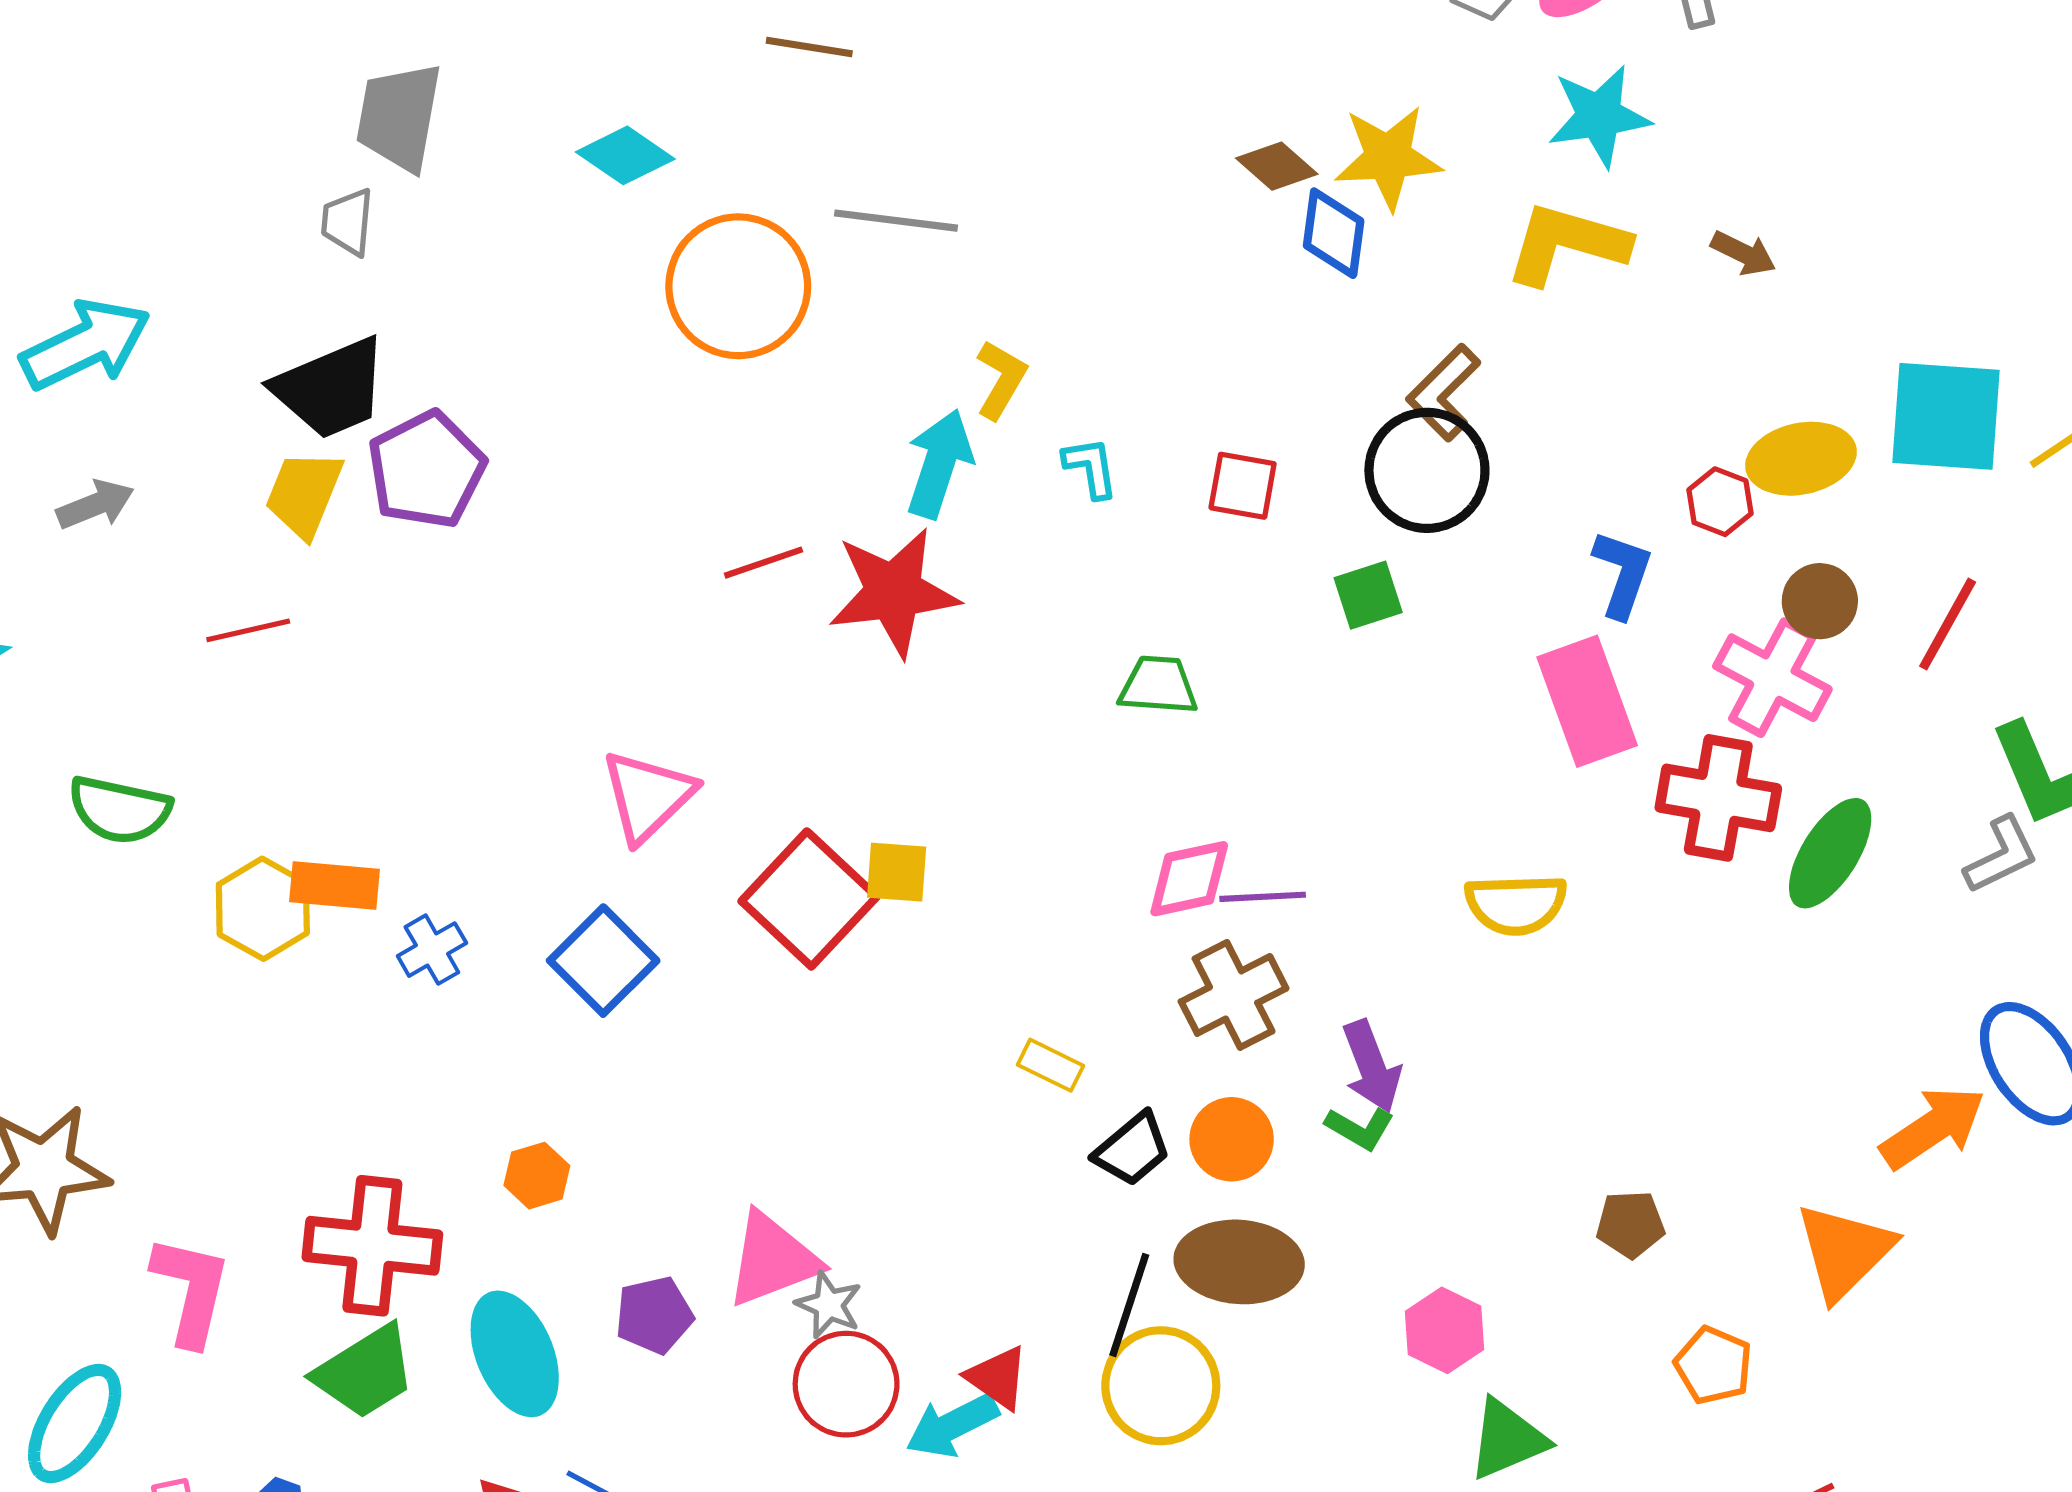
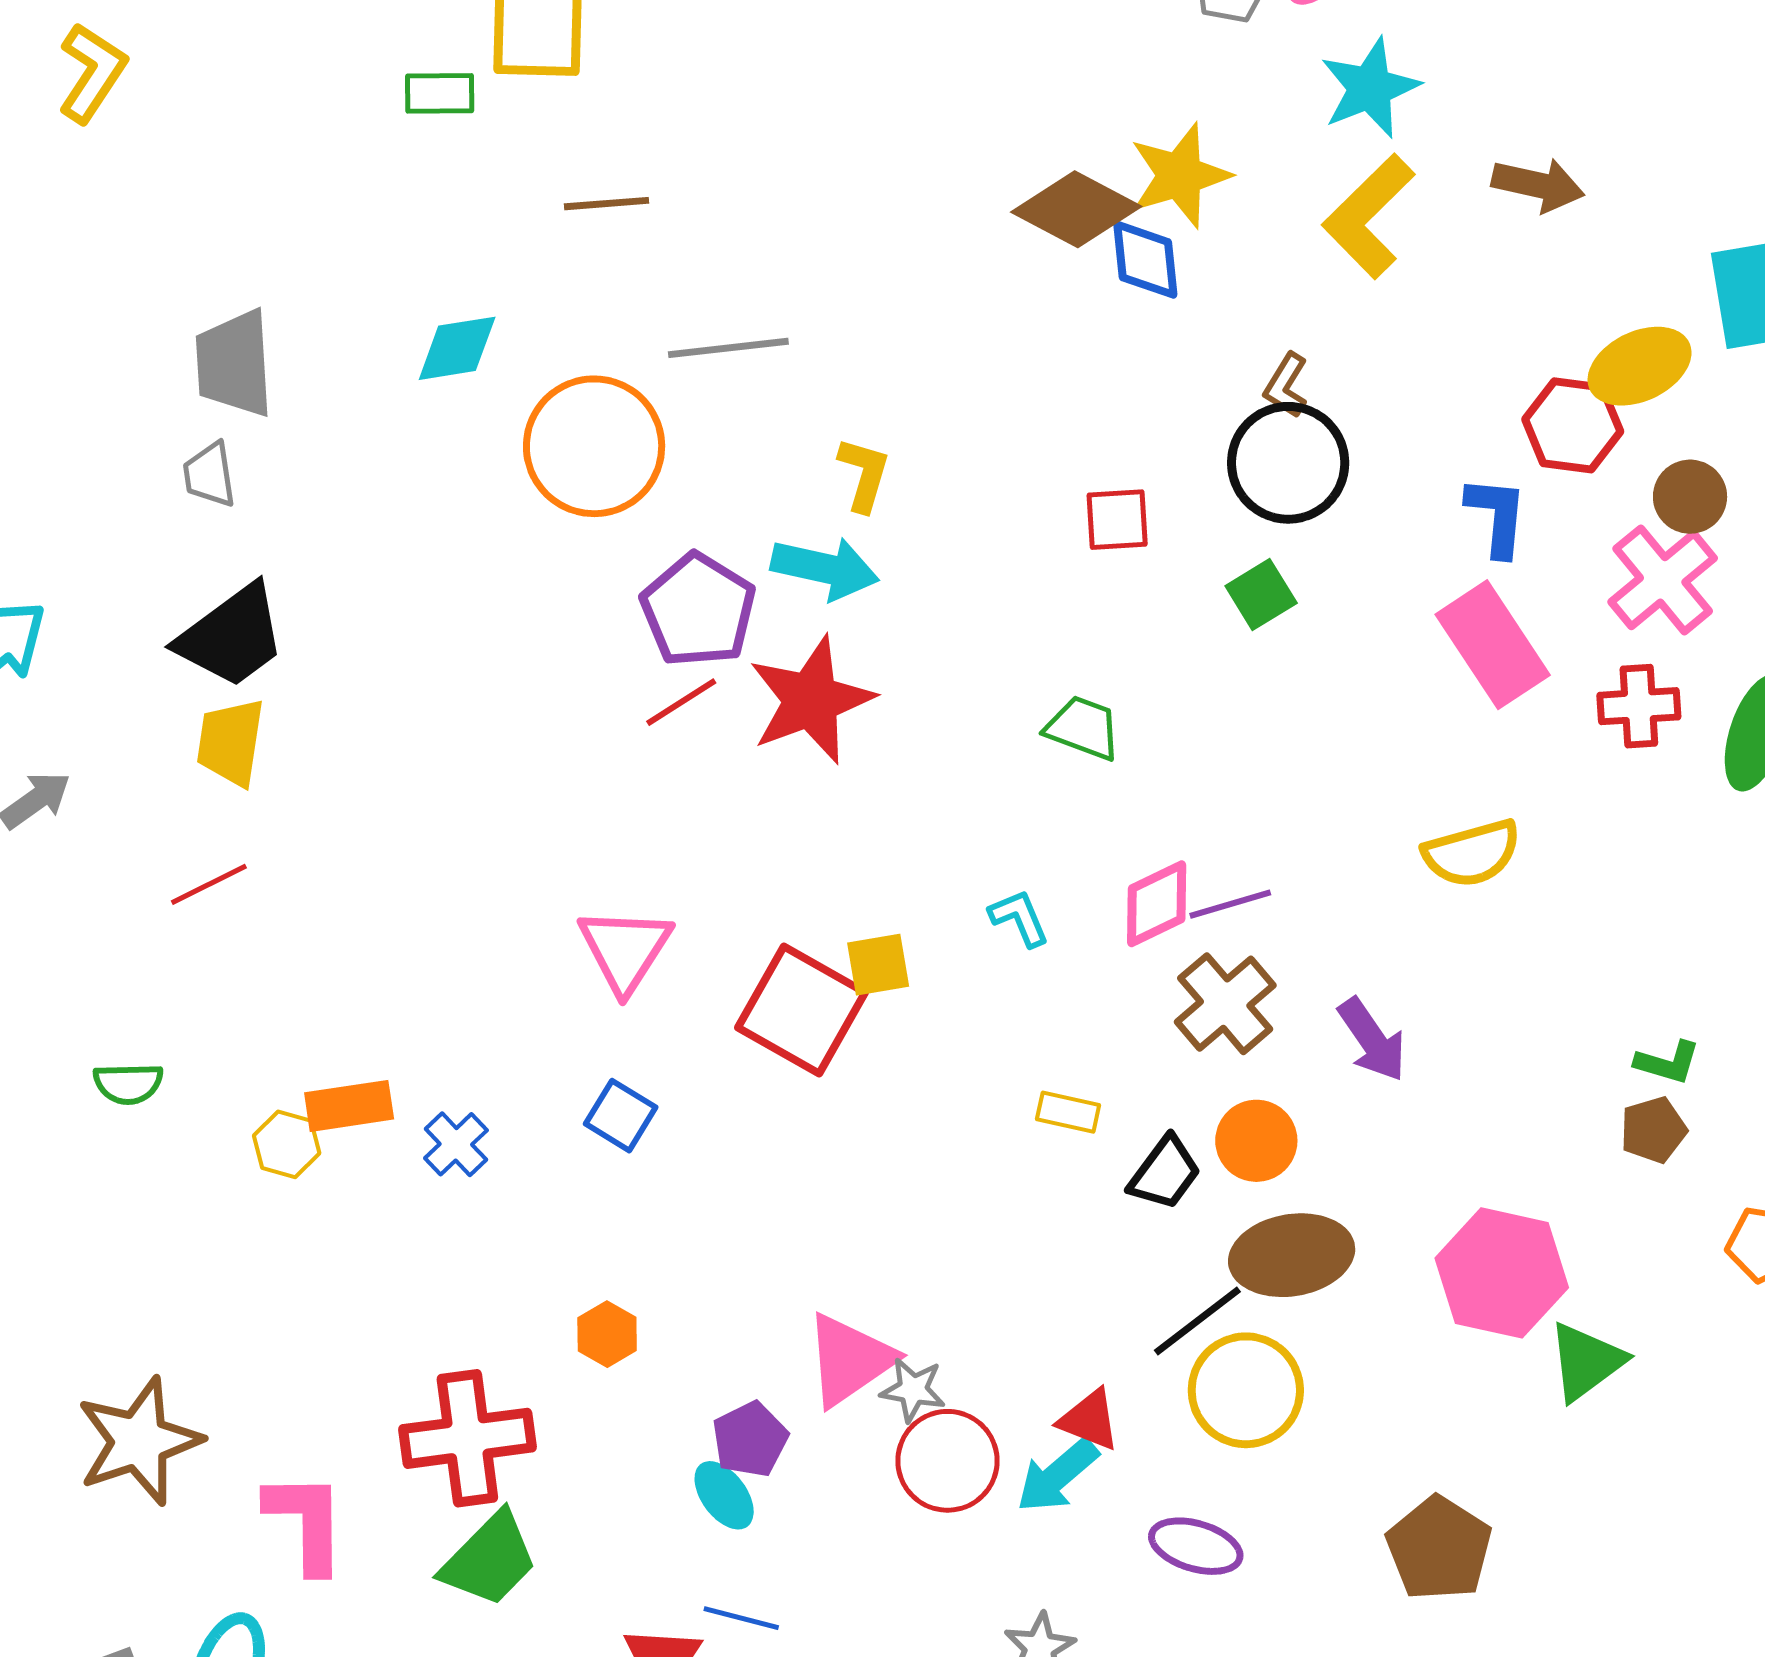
cyan diamond: (625, 155) -> (457, 348), turned -30
brown diamond: (1277, 166) -> (1076, 209), size x1.6
yellow L-shape: (1567, 244) -> (1369, 216), turned -47
brown arrow: (1743, 253) -> (1538, 185), size x1.4
brown L-shape: (1444, 393) -> (1286, 385), size x0.7
cyan arrow: (939, 464) -> (825, 568), turned 98
cyan L-shape: (1091, 467) -> (1019, 918), moved
purple pentagon: (426, 470) -> (698, 610), moved
red hexagon: (1720, 502) -> (1573, 425), size x1.5
pink cross: (1772, 678) -> (1663, 580), turned 36
green trapezoid: (1158, 685) -> (1083, 728), turned 30
red cross: (1718, 798) -> (1639, 706), size x0.7
green semicircle: (120, 810) -> (128, 1084), size x0.7
yellow hexagon: (263, 909) -> (287, 1144), size x0.7
blue square: (603, 961) -> (621, 1116), size x0.7
green L-shape: (1360, 1128) -> (1668, 1062), moved
black line: (1129, 1305) -> (1197, 1321), turned 48
pink hexagon: (1445, 1330) -> (1502, 1273), size x1.6
cyan ellipse: (515, 1354) -> (724, 1495), moved, size x0.6

